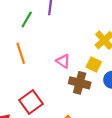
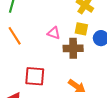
red square: (31, 102) -> (35, 76), turned -35

